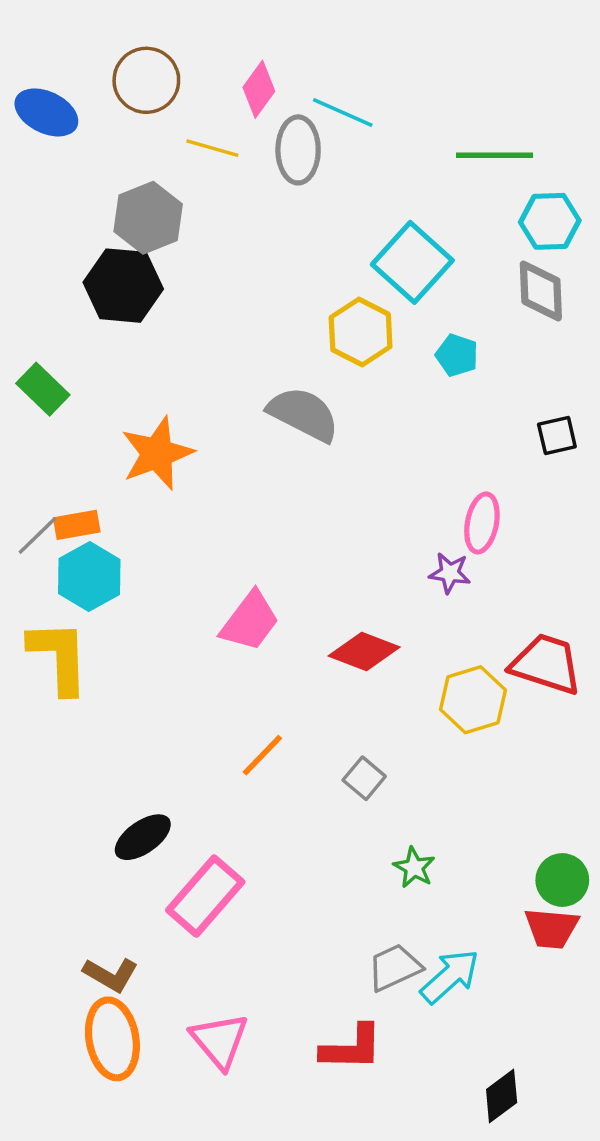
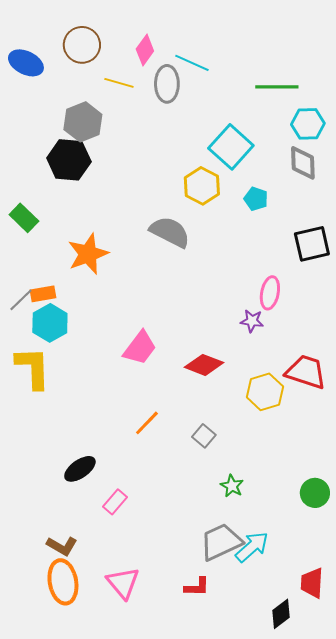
black square: (557, 436) -> (312, 244), size x1.6
pink rectangle: (205, 896) -> (115, 502), size x0.6
red trapezoid: (552, 928) -> (312, 583), moved, turned 88
gray trapezoid: (394, 967) -> (221, 542), size x1.4
red L-shape: (352, 1048) -> (197, 587), size x0.7

